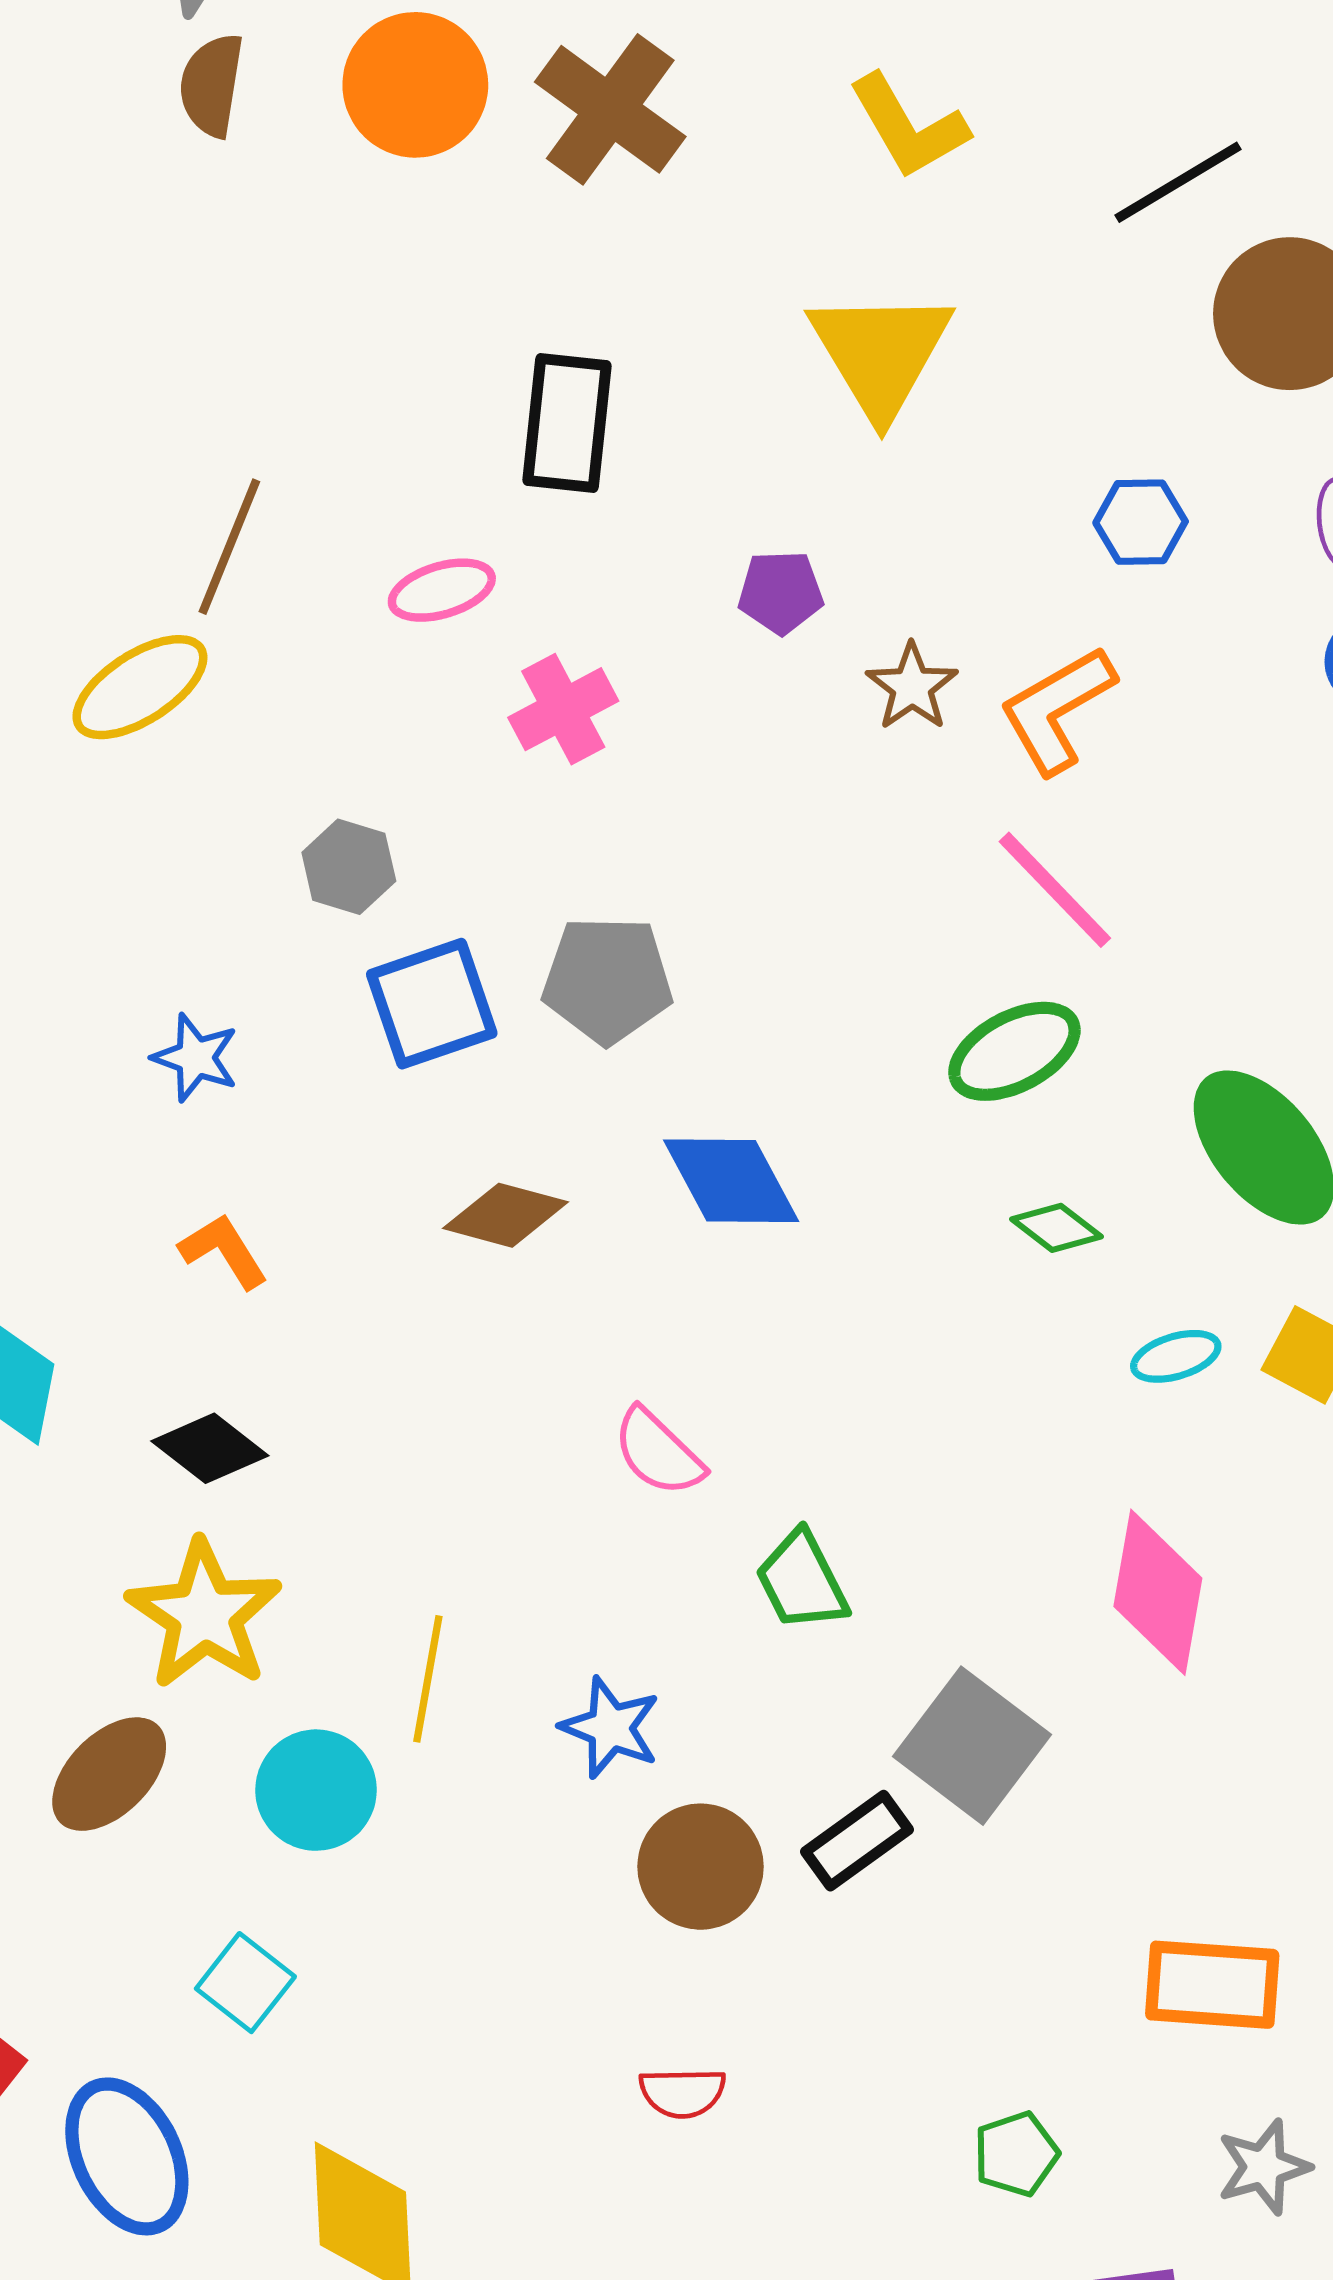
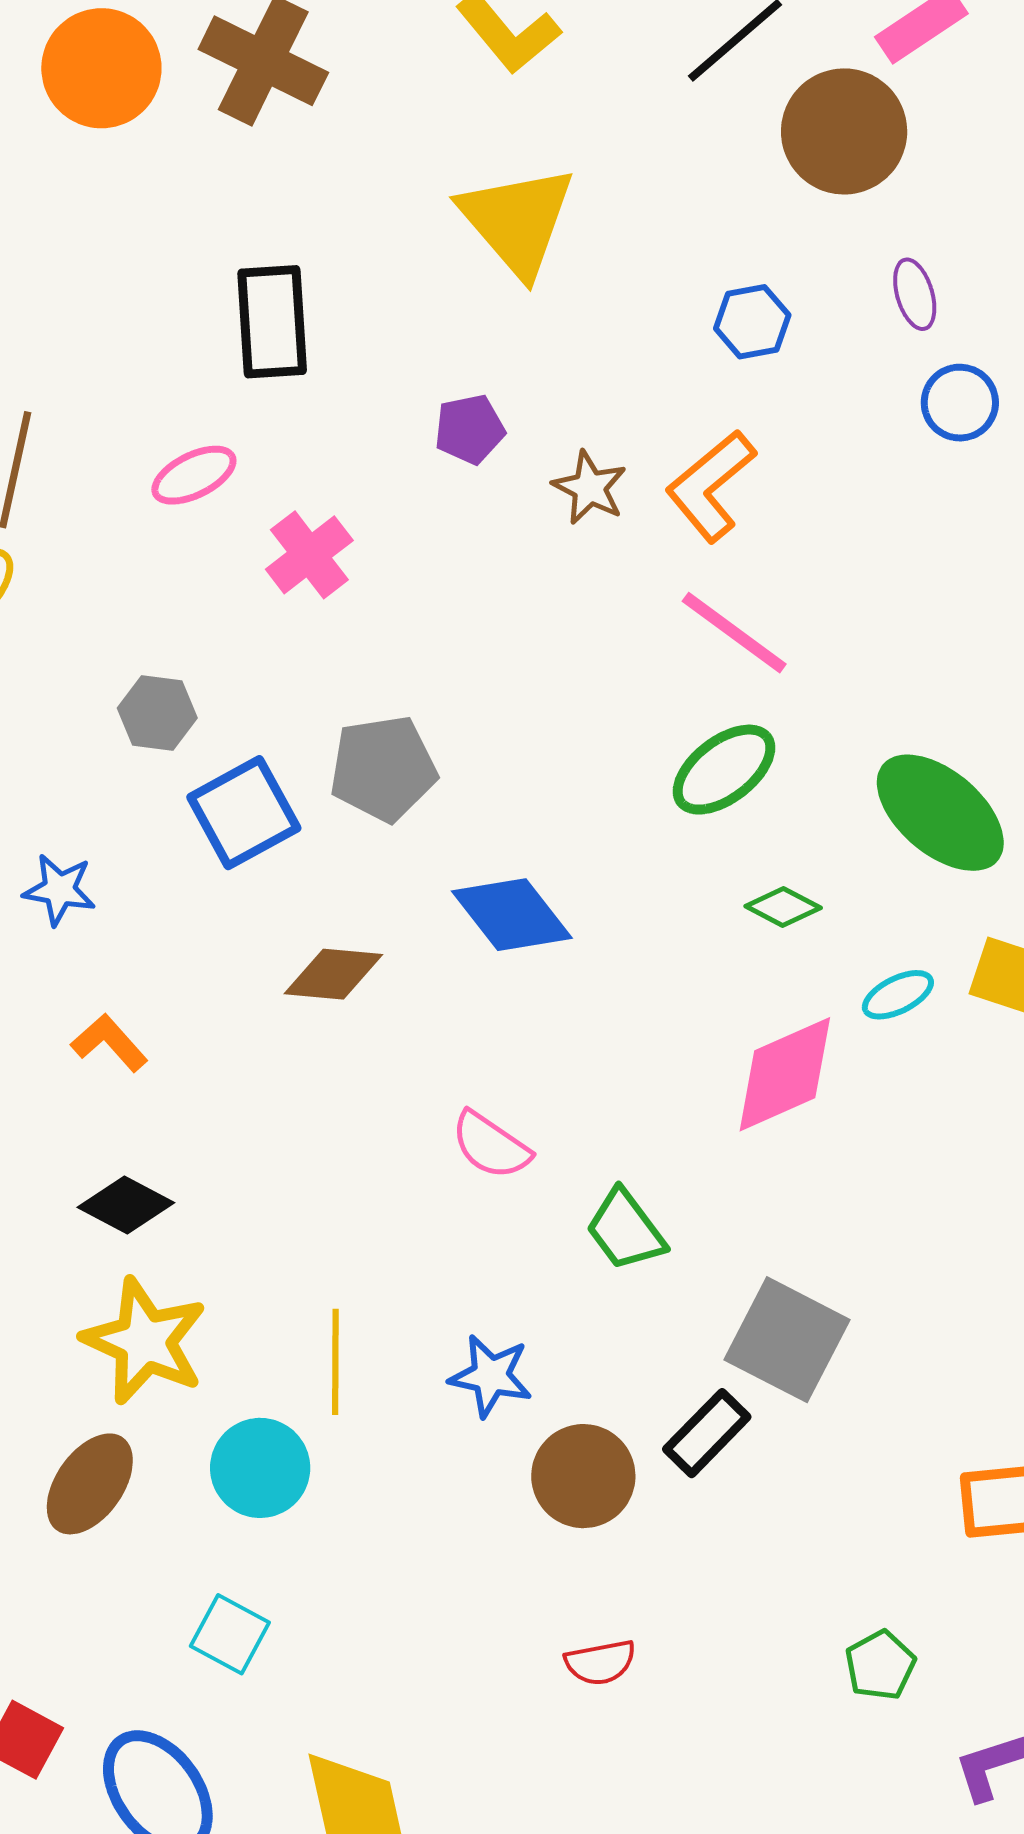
pink diamond: (1158, 1592) -> (785, 1074), moved, turned 66

